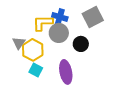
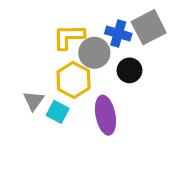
blue cross: (60, 17) -> (118, 34), moved
gray triangle: (19, 43) -> (34, 101), moved
yellow hexagon: (33, 50) -> (74, 80), moved

